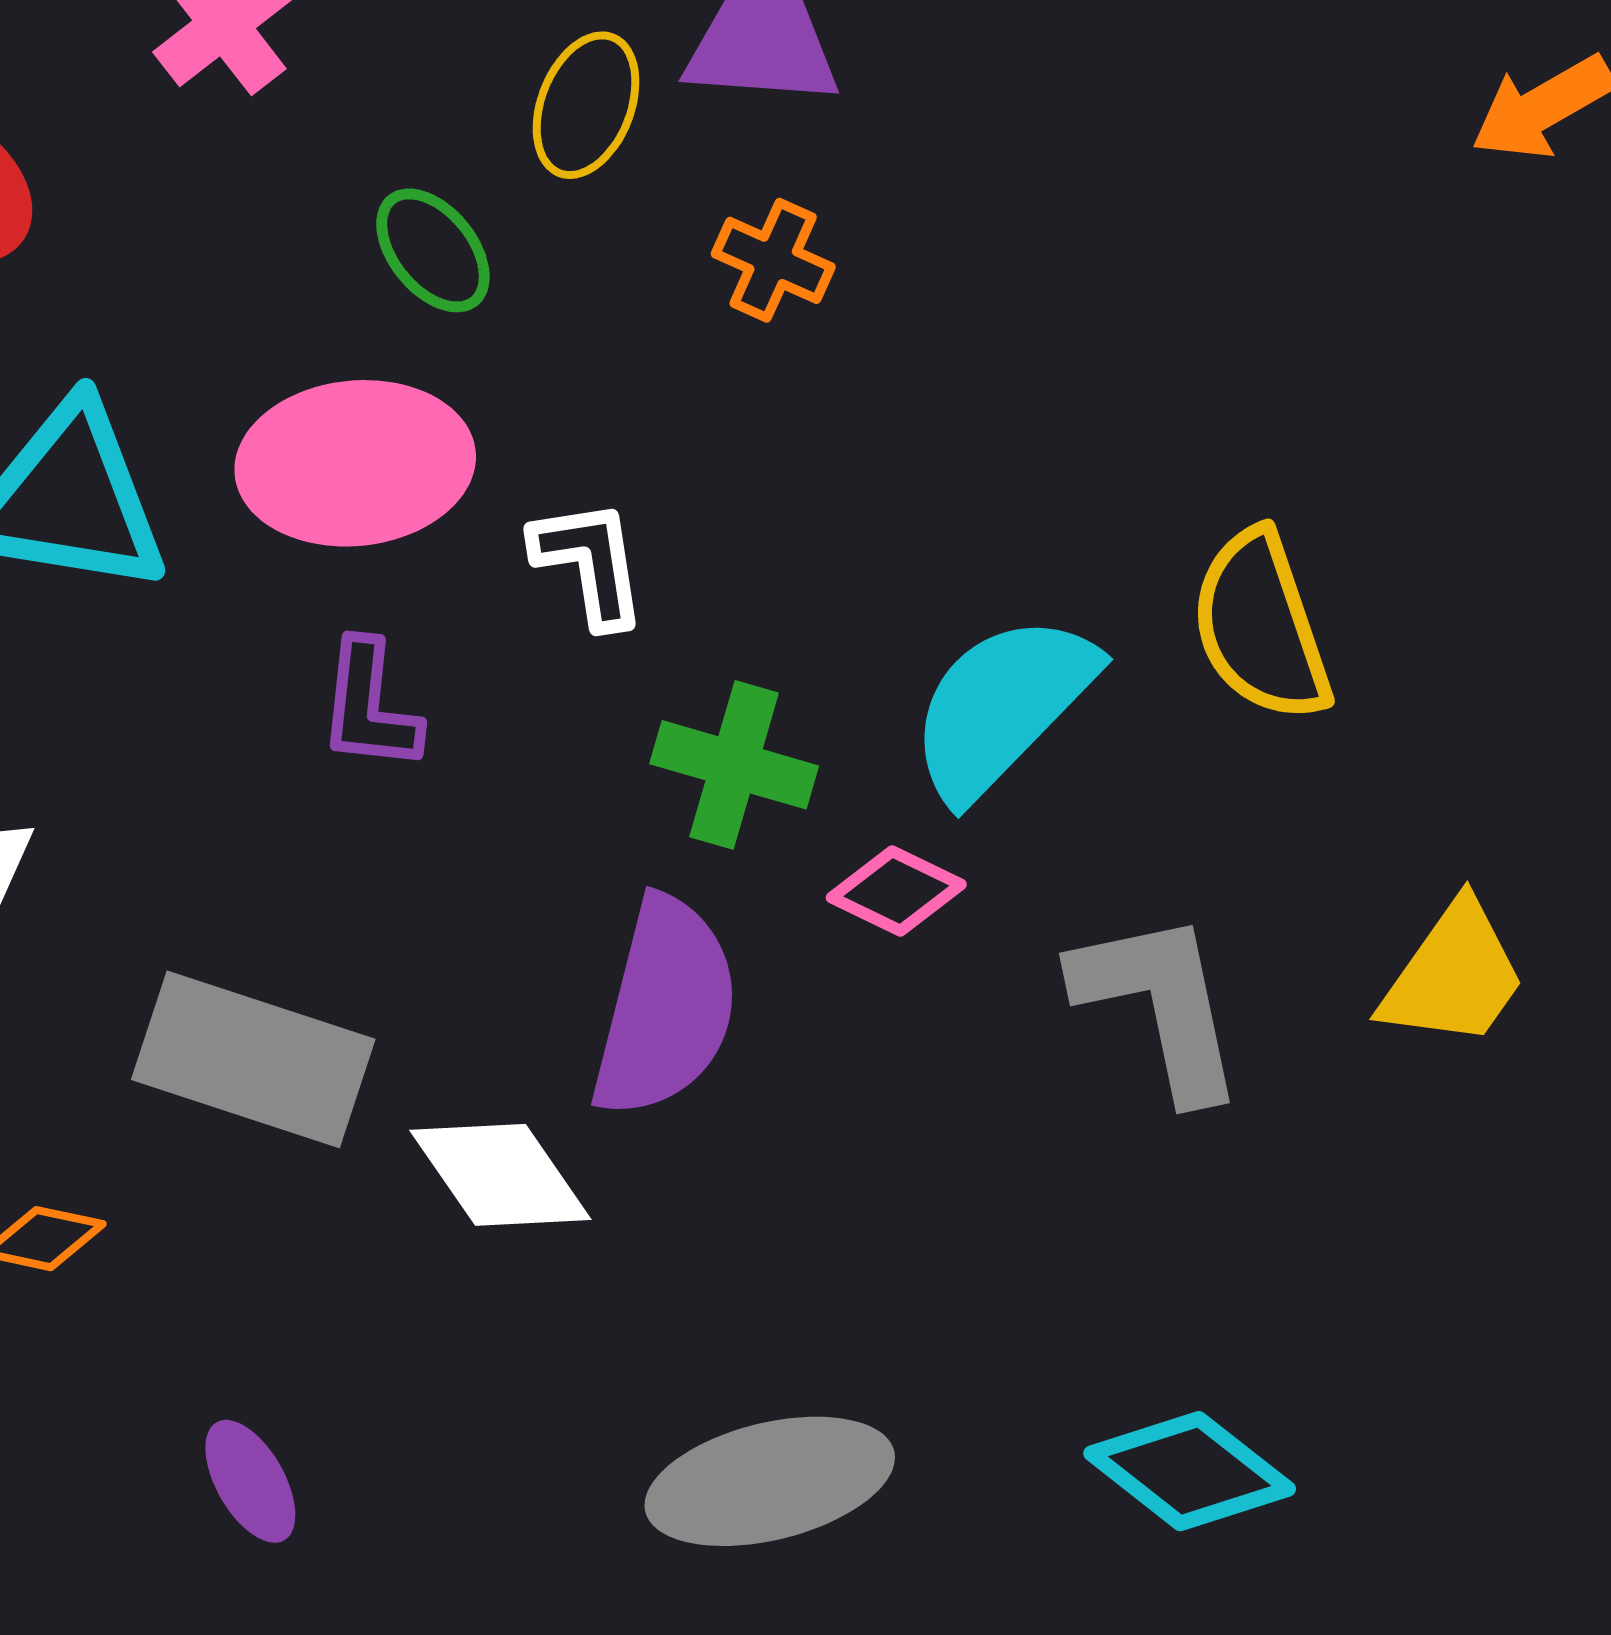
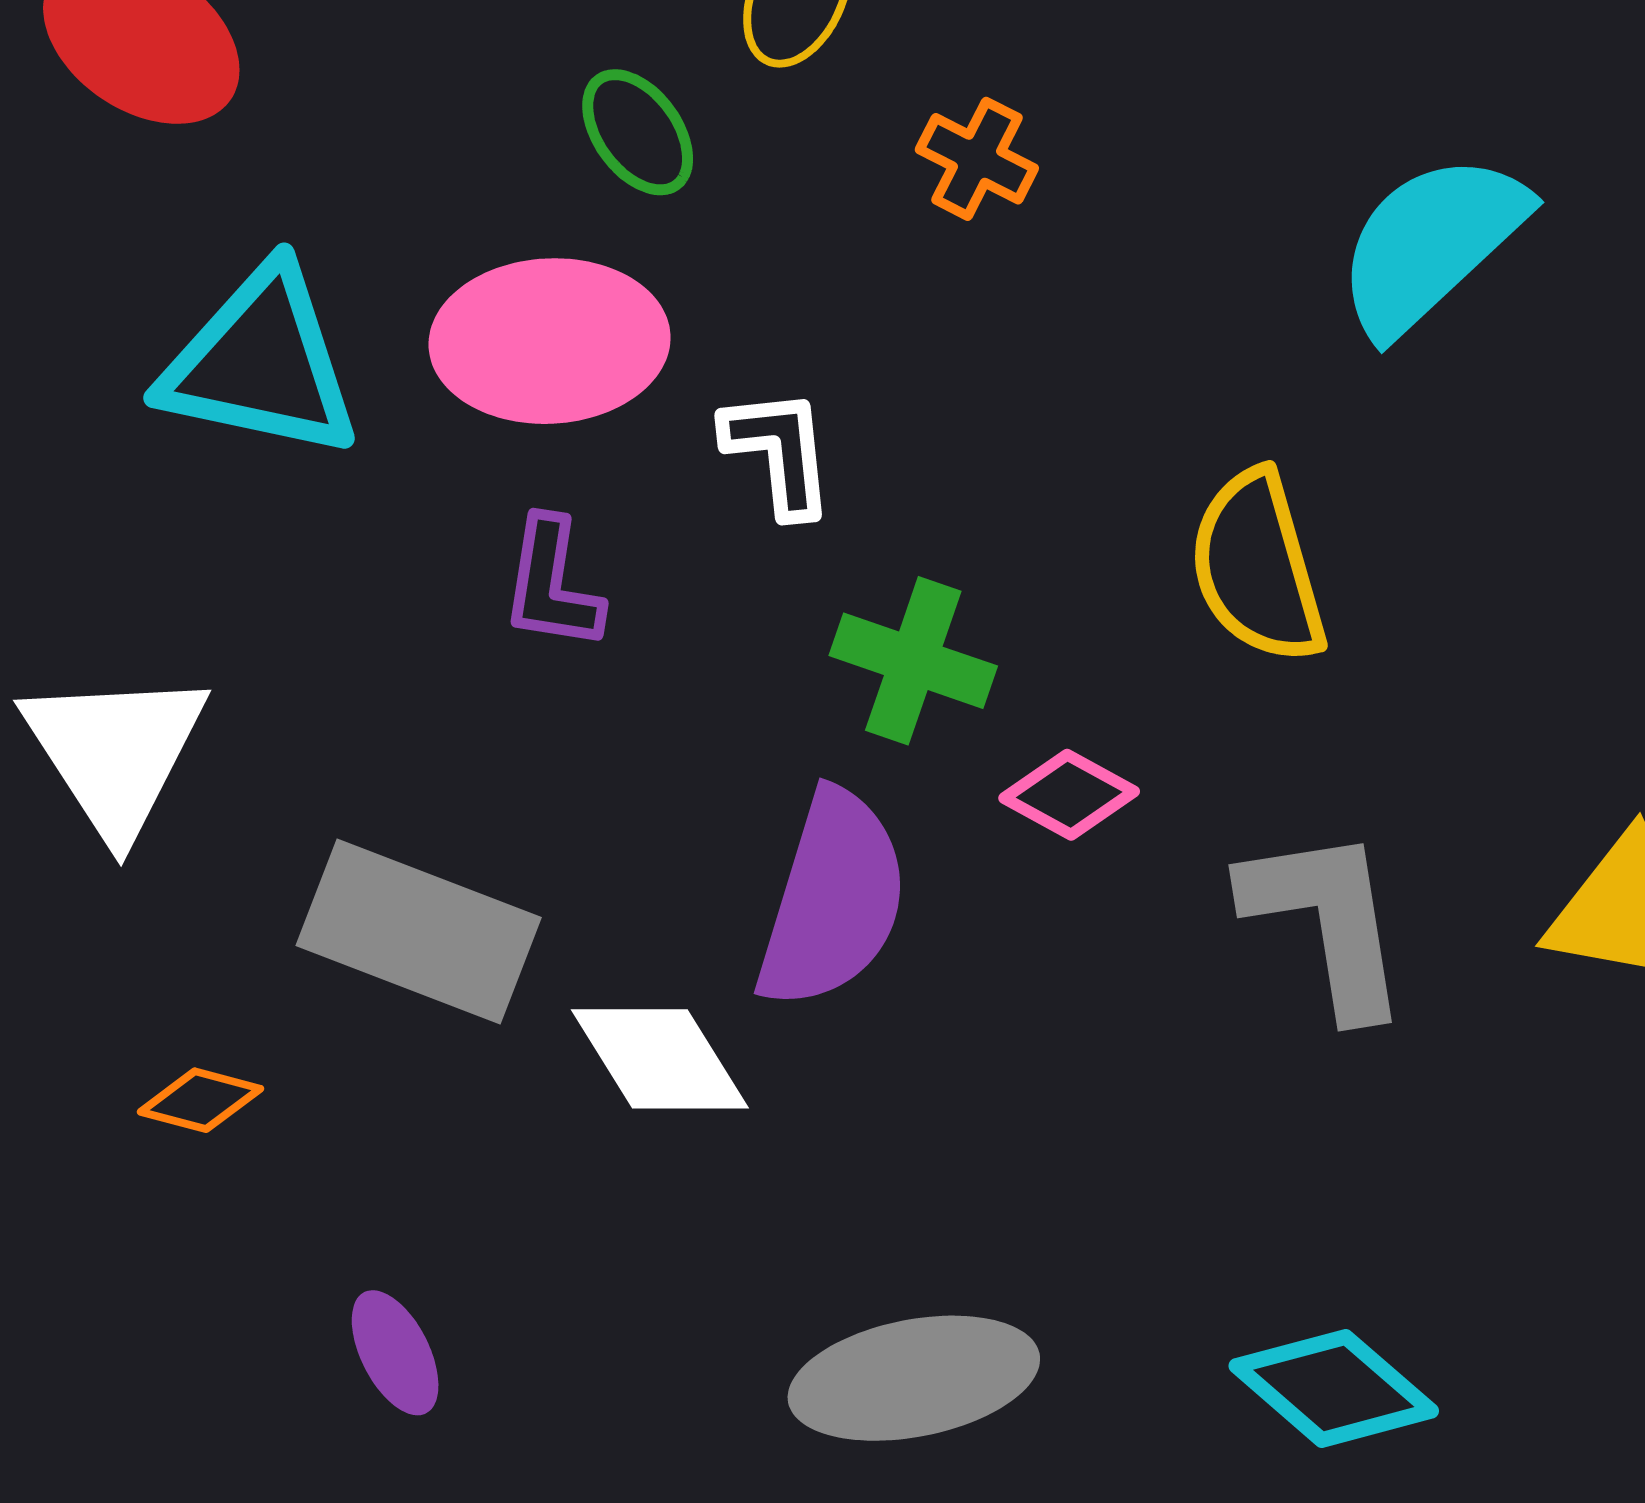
yellow semicircle: (1261, 626) -> (1257, 567), moved
cyan semicircle: (1002, 706) -> (1431, 244), moved

